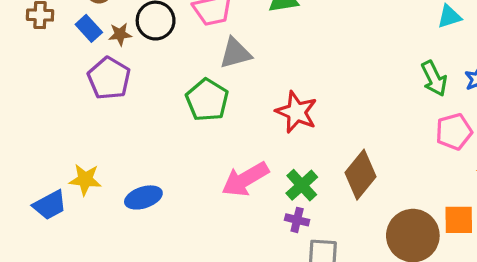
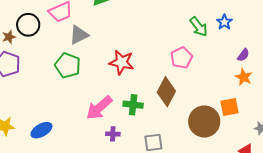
pink pentagon: (454, 132) -> (181, 58), moved
green cross: (302, 185) -> (133, 105), turned -30
purple cross: (297, 220) -> (113, 134), moved

